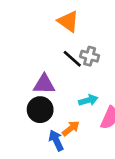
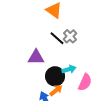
gray cross: (90, 56) -> (70, 36), turned 32
black circle: (40, 110) -> (55, 76), moved

